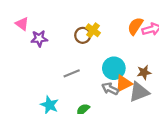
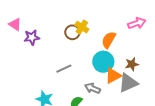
orange semicircle: (135, 26) -> (109, 40), moved
gray arrow: (110, 89) -> (92, 88), moved

